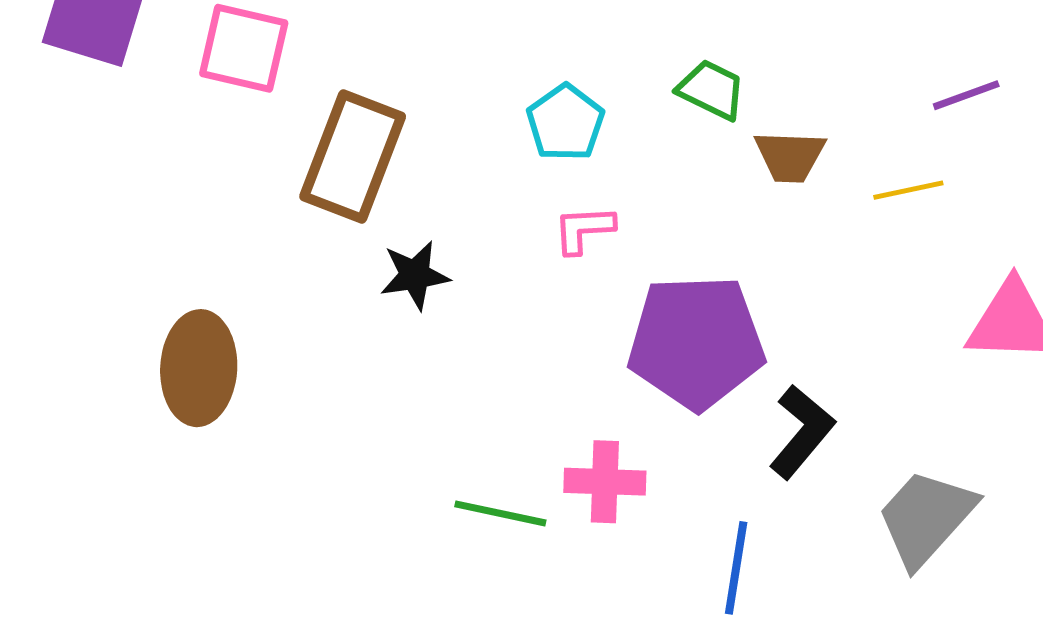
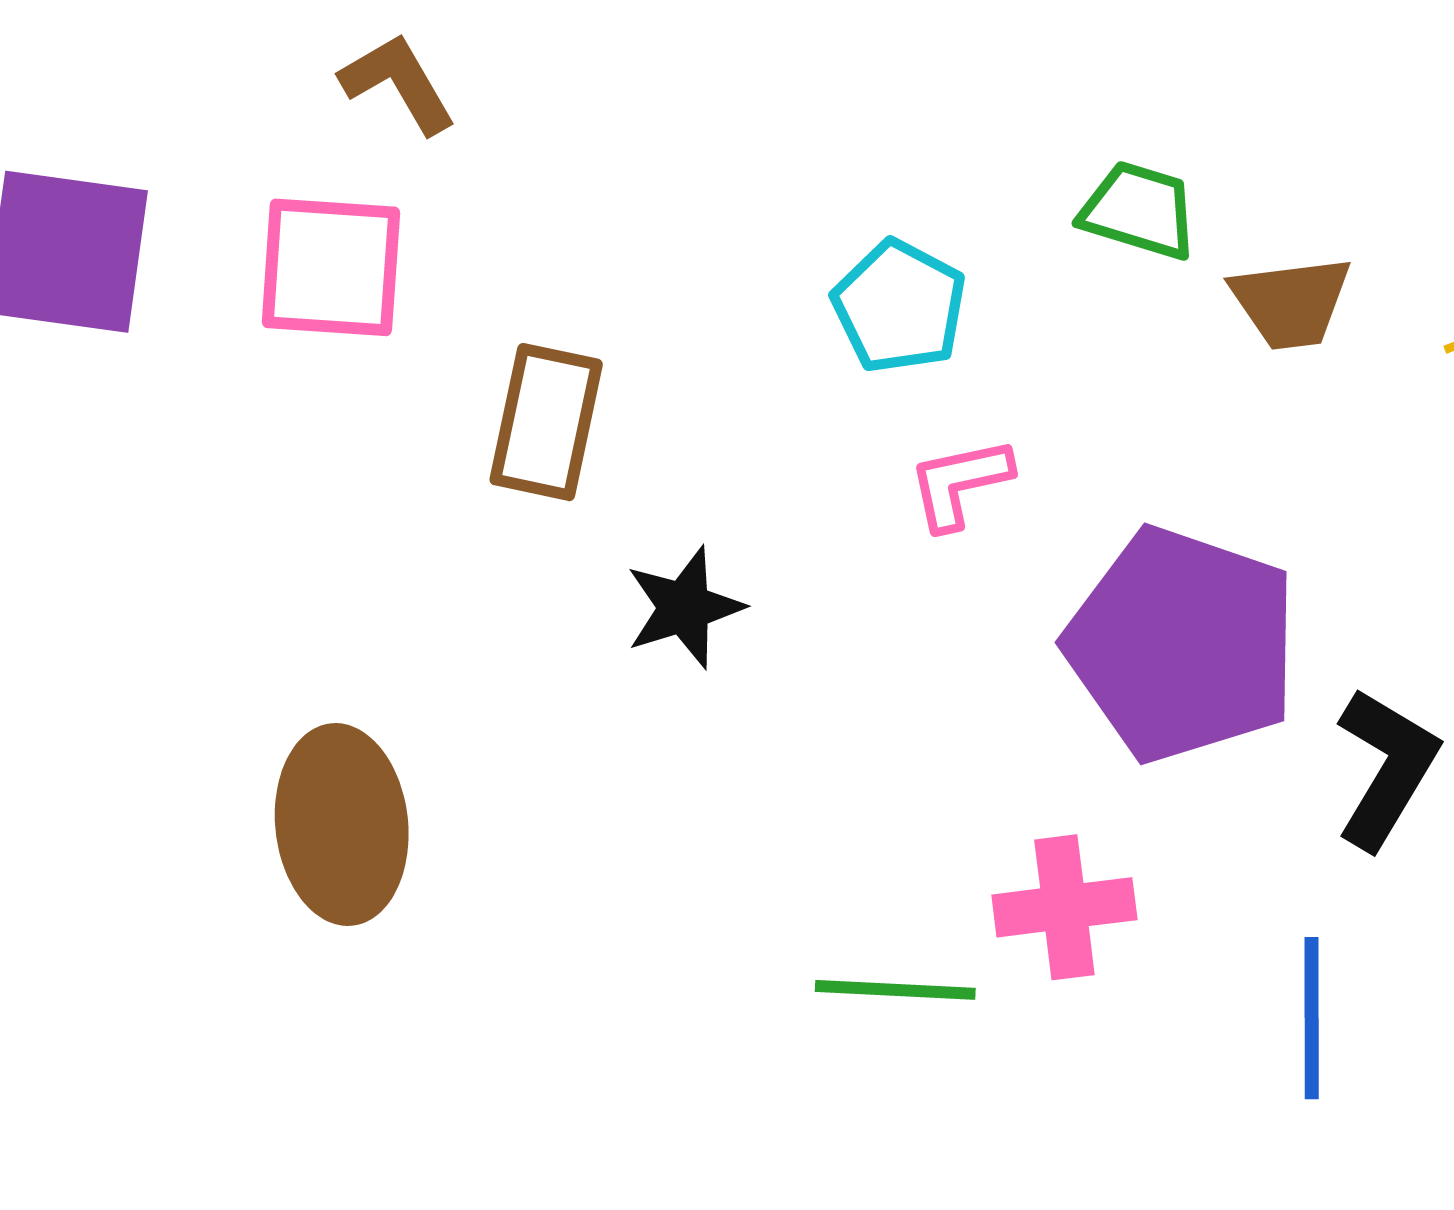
brown rectangle: (353, 156) -> (546, 422), size x0.7
purple pentagon: (696, 342) -> (1182, 644), turned 30

